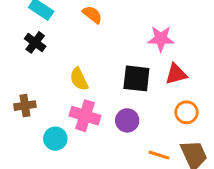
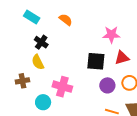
black cross: (35, 42) -> (41, 42), moved
yellow semicircle: (79, 79) -> (38, 62), moved
purple circle: (127, 120) -> (107, 85), moved

